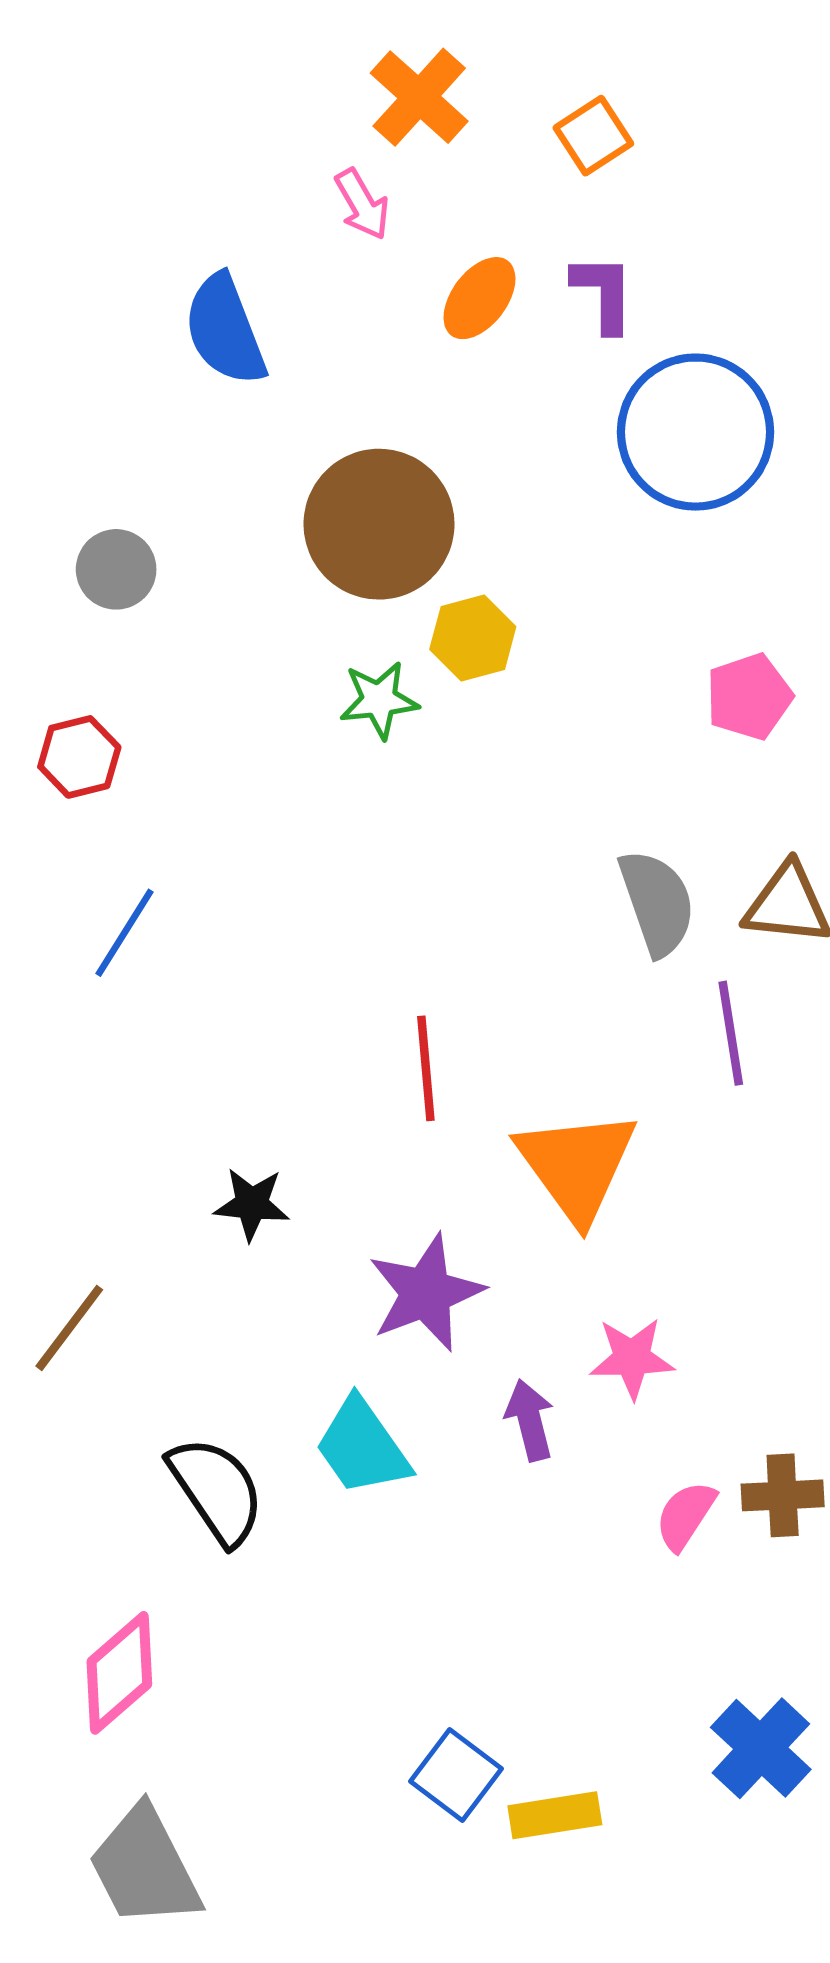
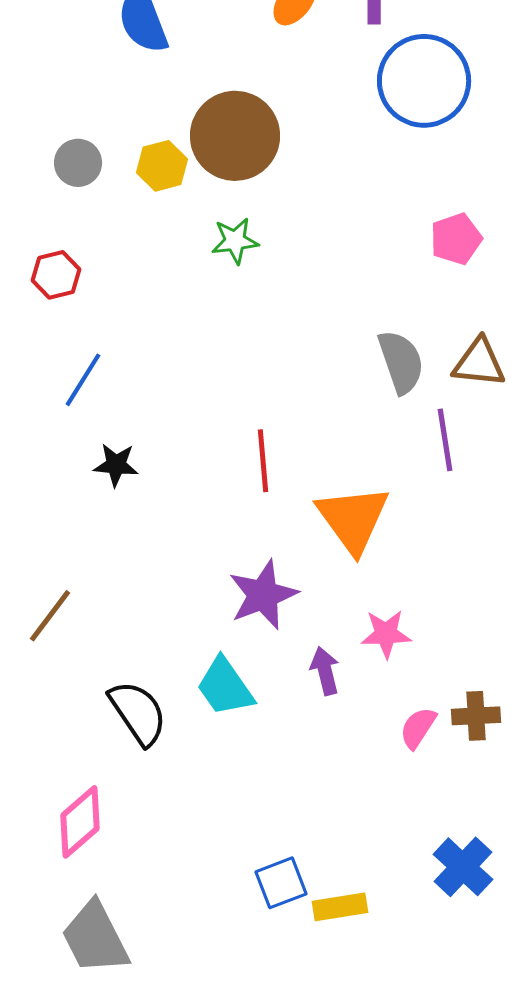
yellow hexagon: (473, 638) -> (162, 166), moved
black star: (252, 1204) -> (116, 465), moved
blue square: (456, 1775) -> (281, 883), turned 32

